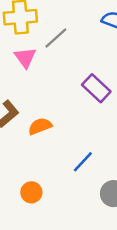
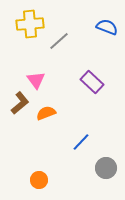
pink triangle: (25, 58) -> (36, 80), moved
orange circle: (31, 192) -> (39, 180), moved

